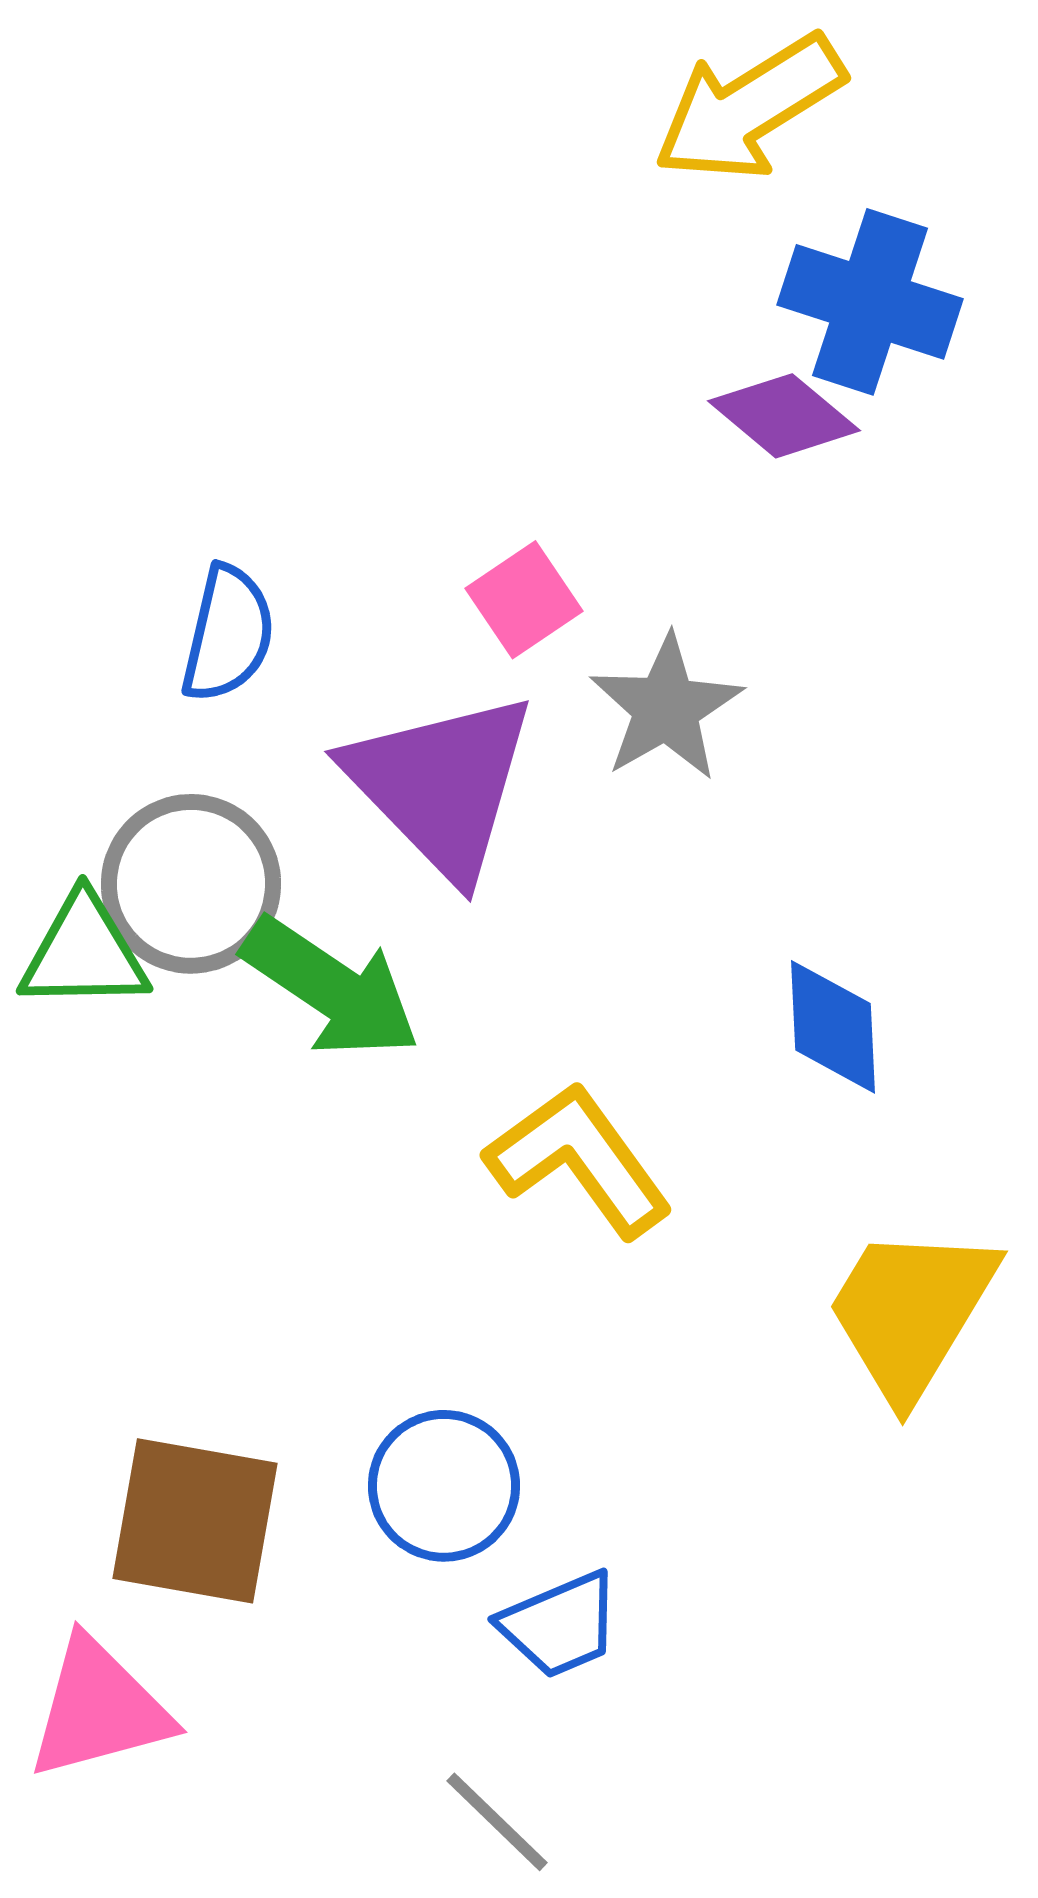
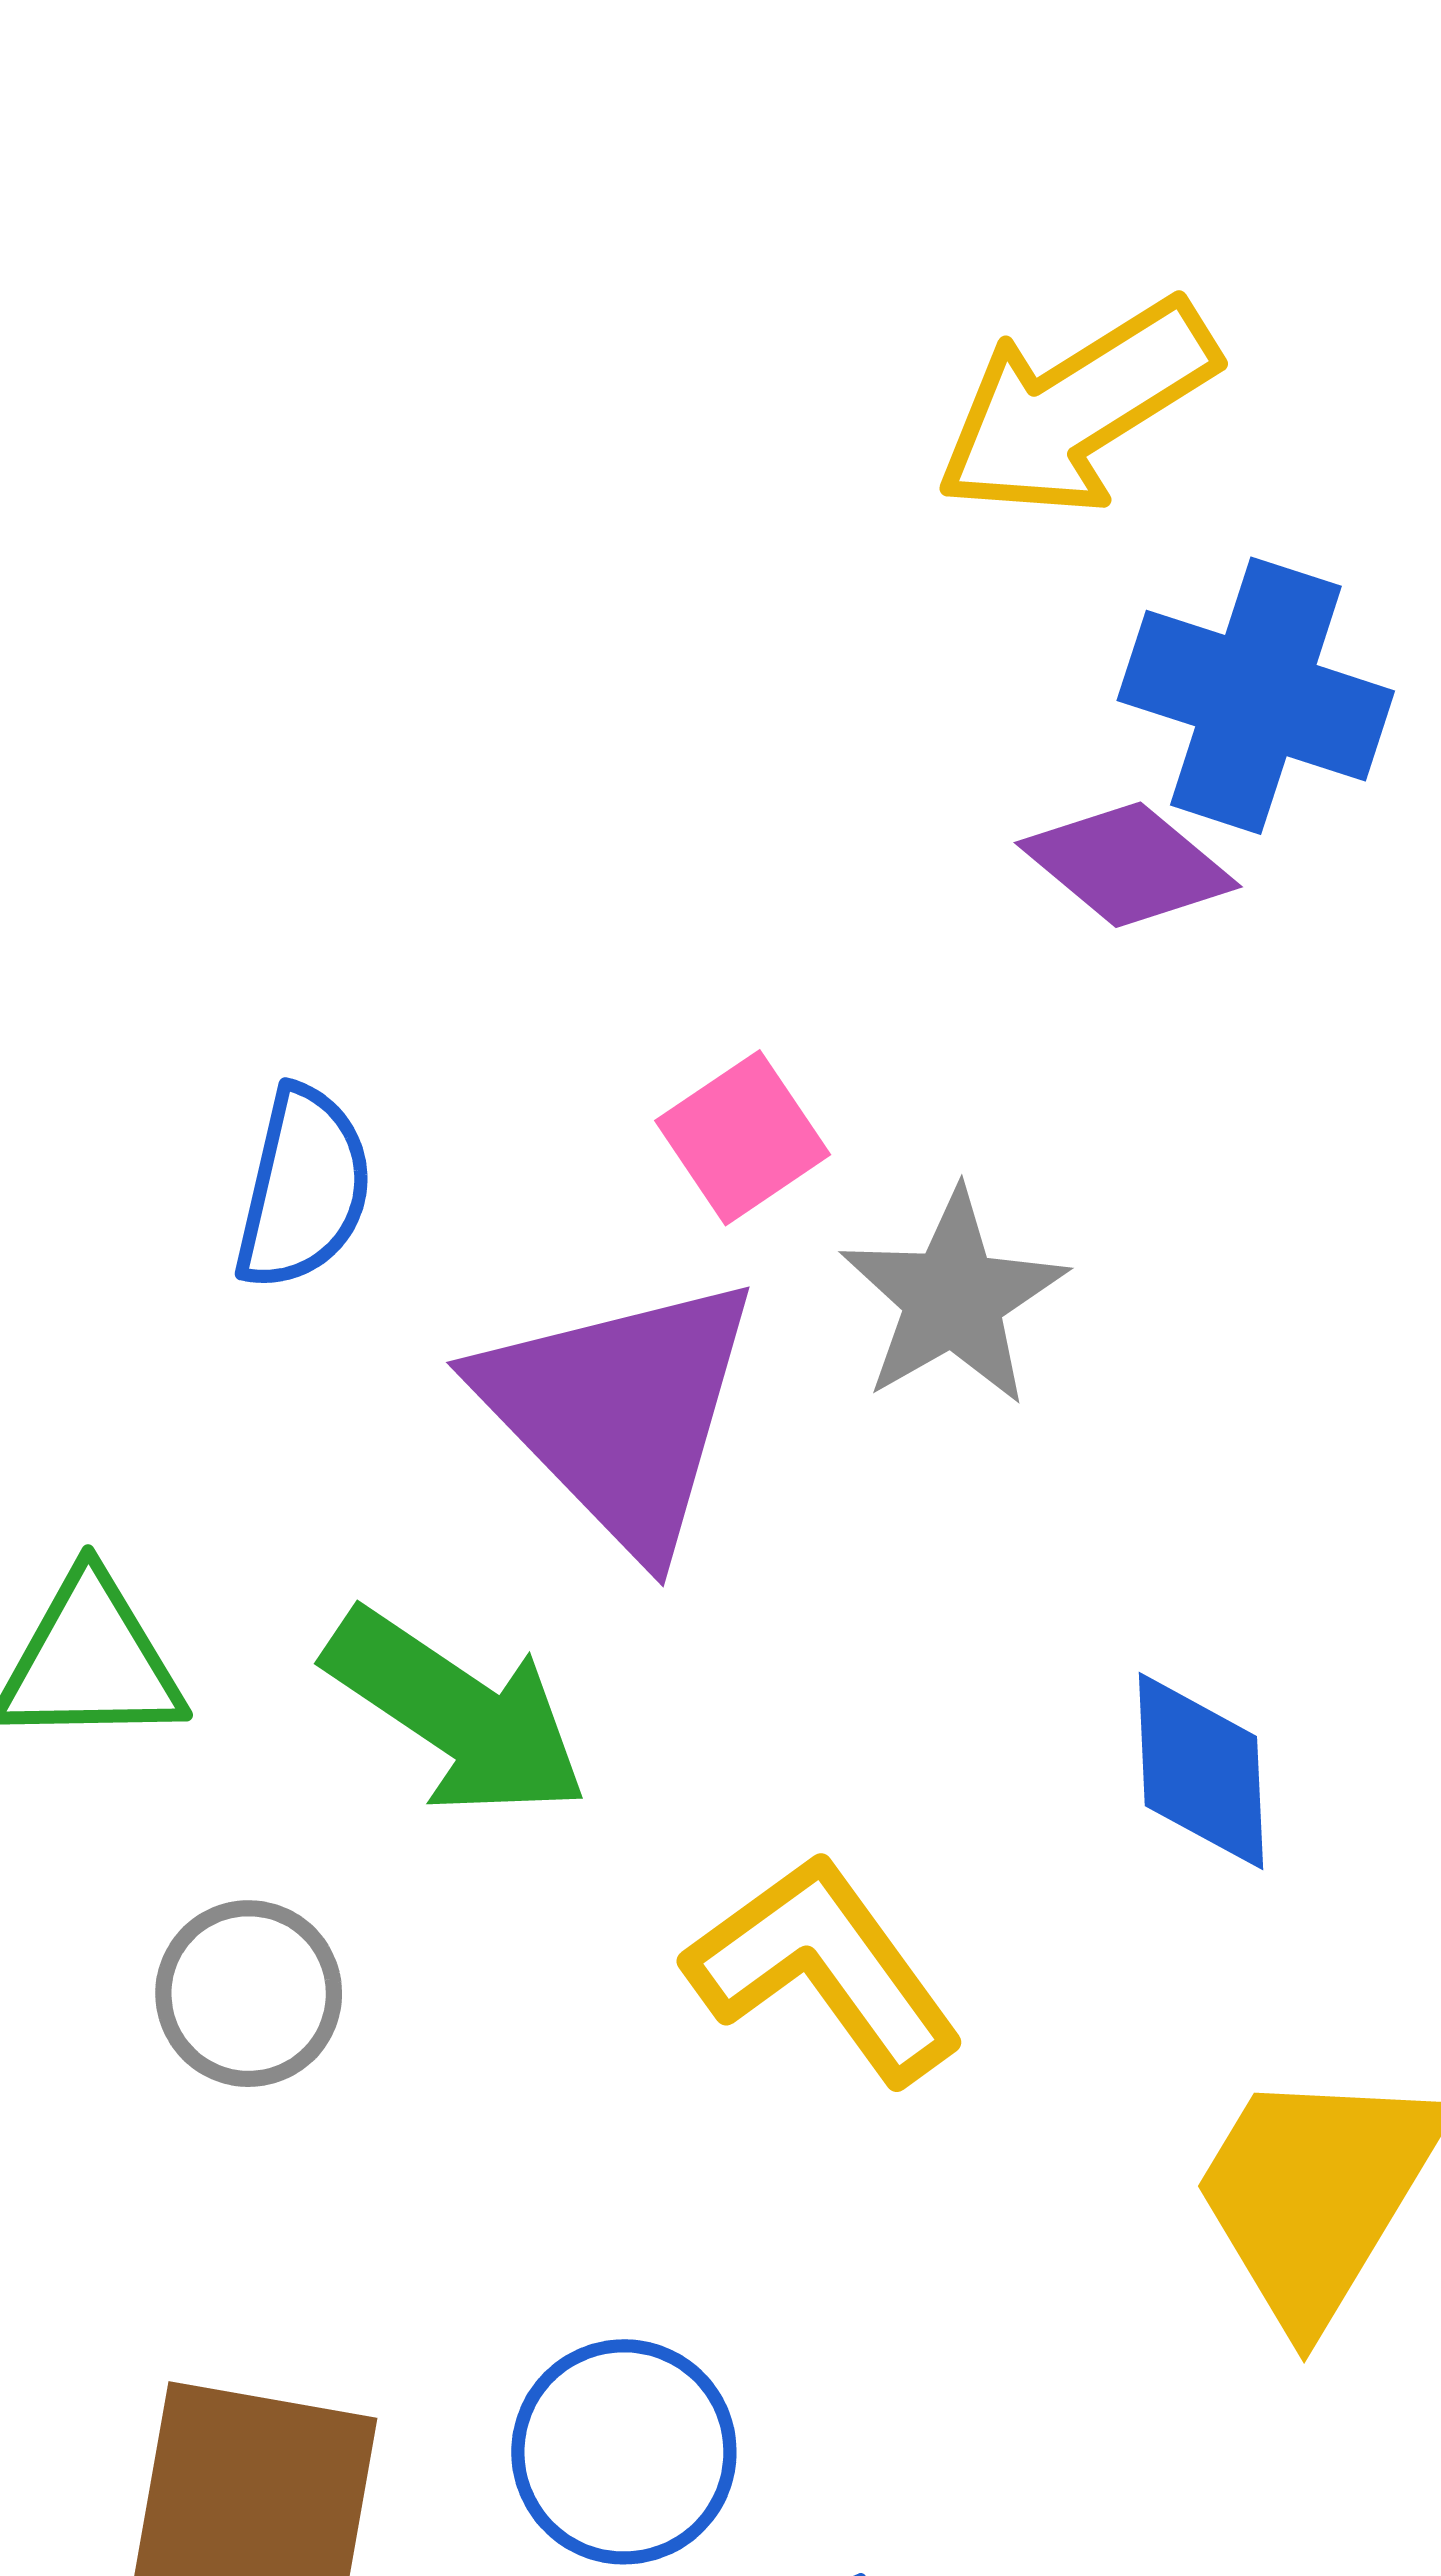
gray circle: (191, 884) -> (249, 1994), moved, size x0.7

